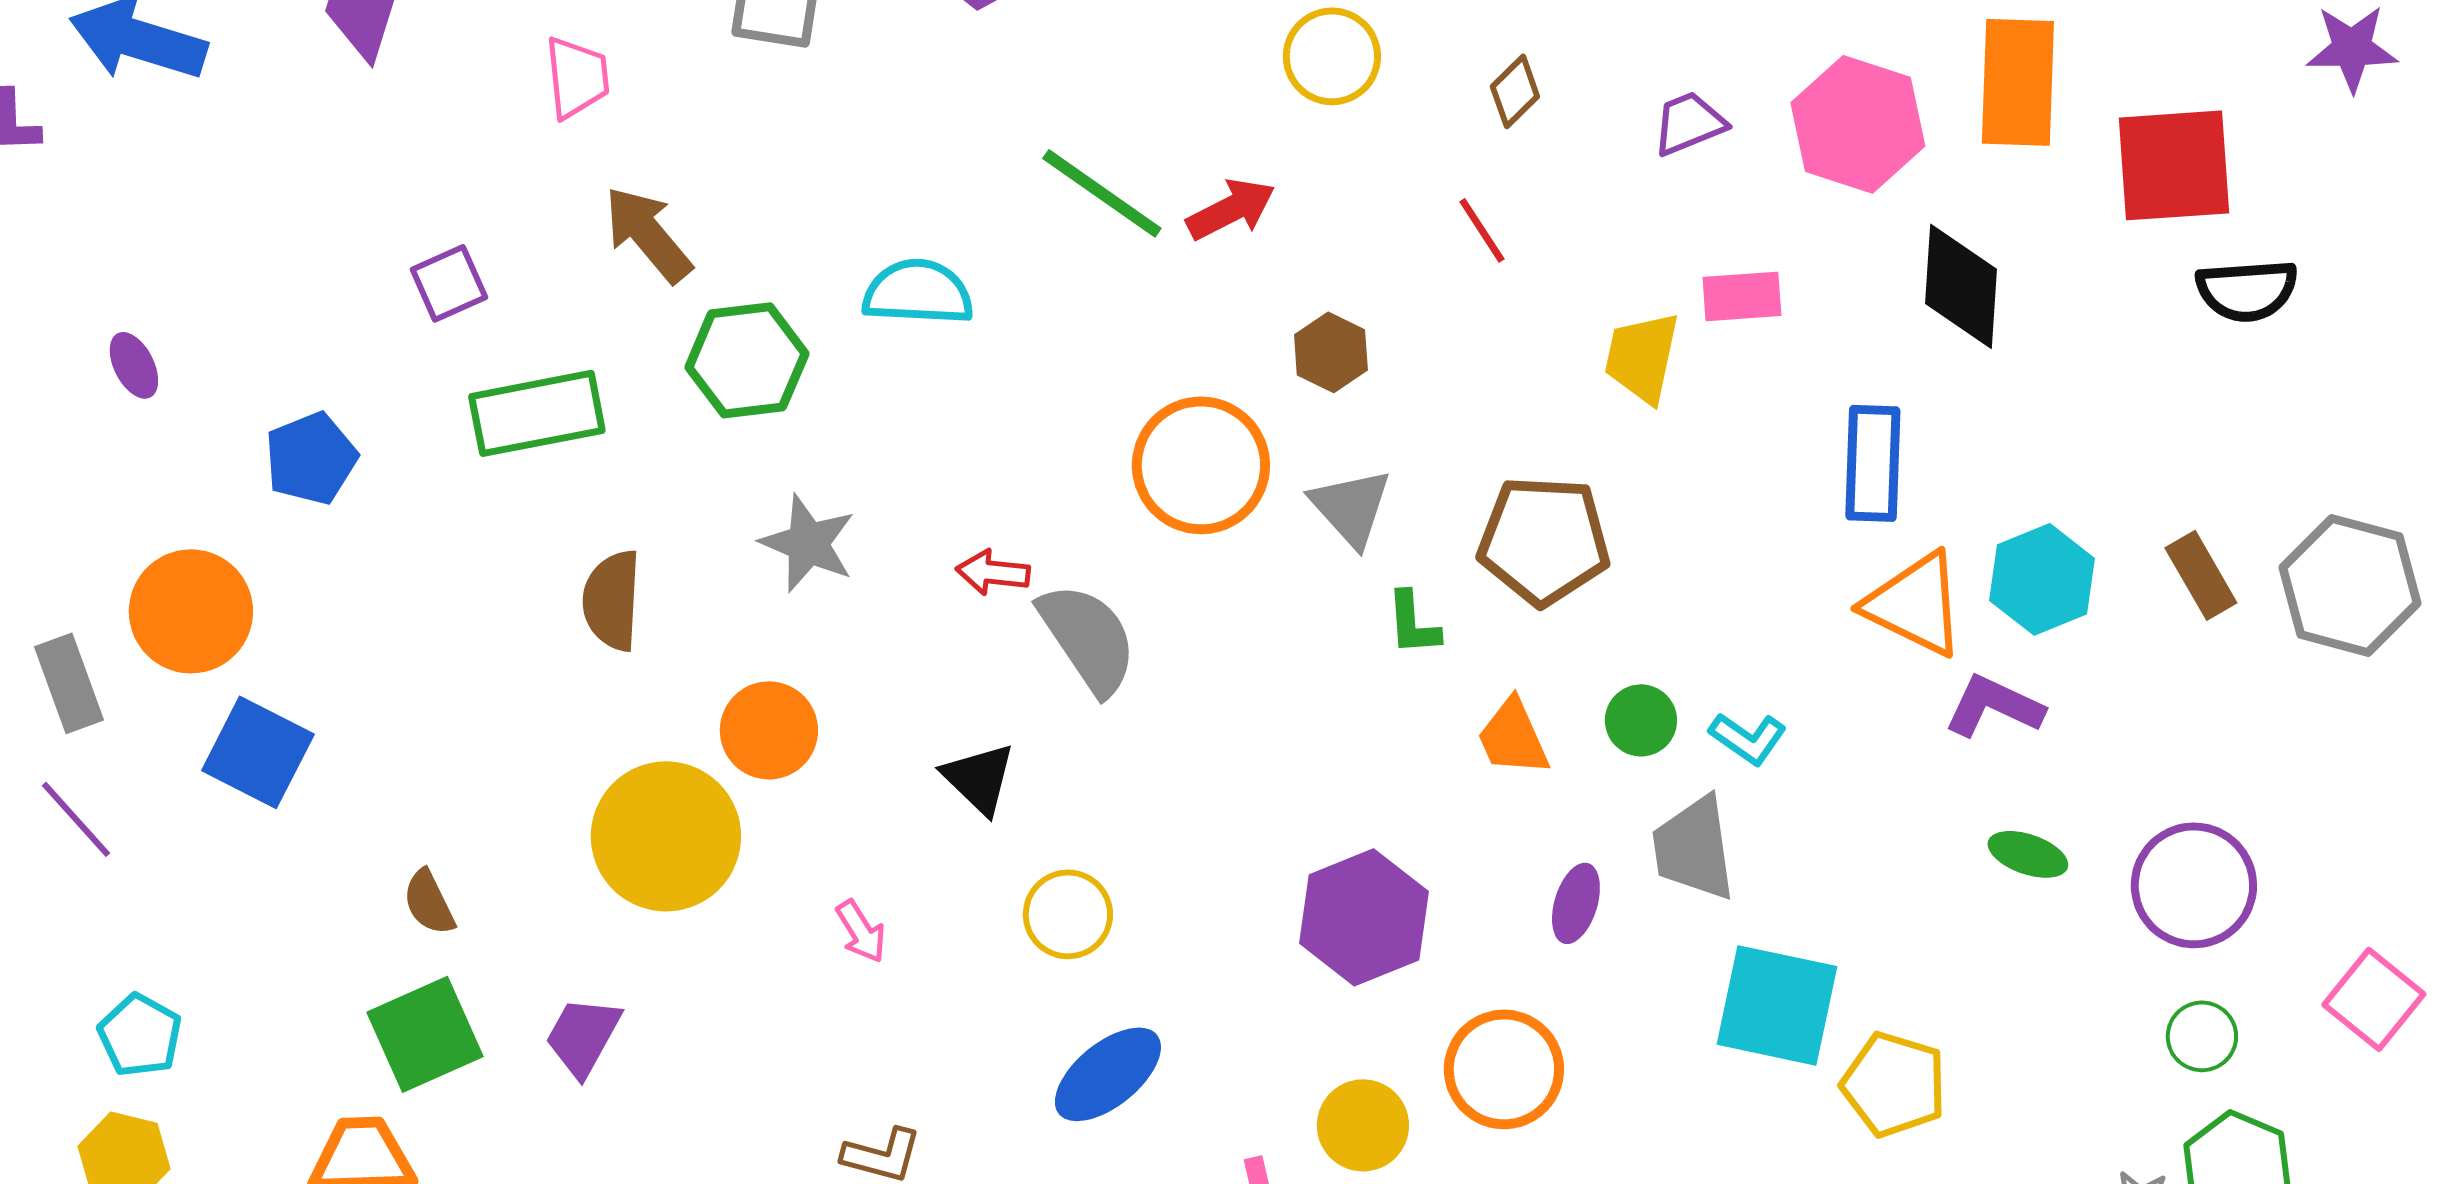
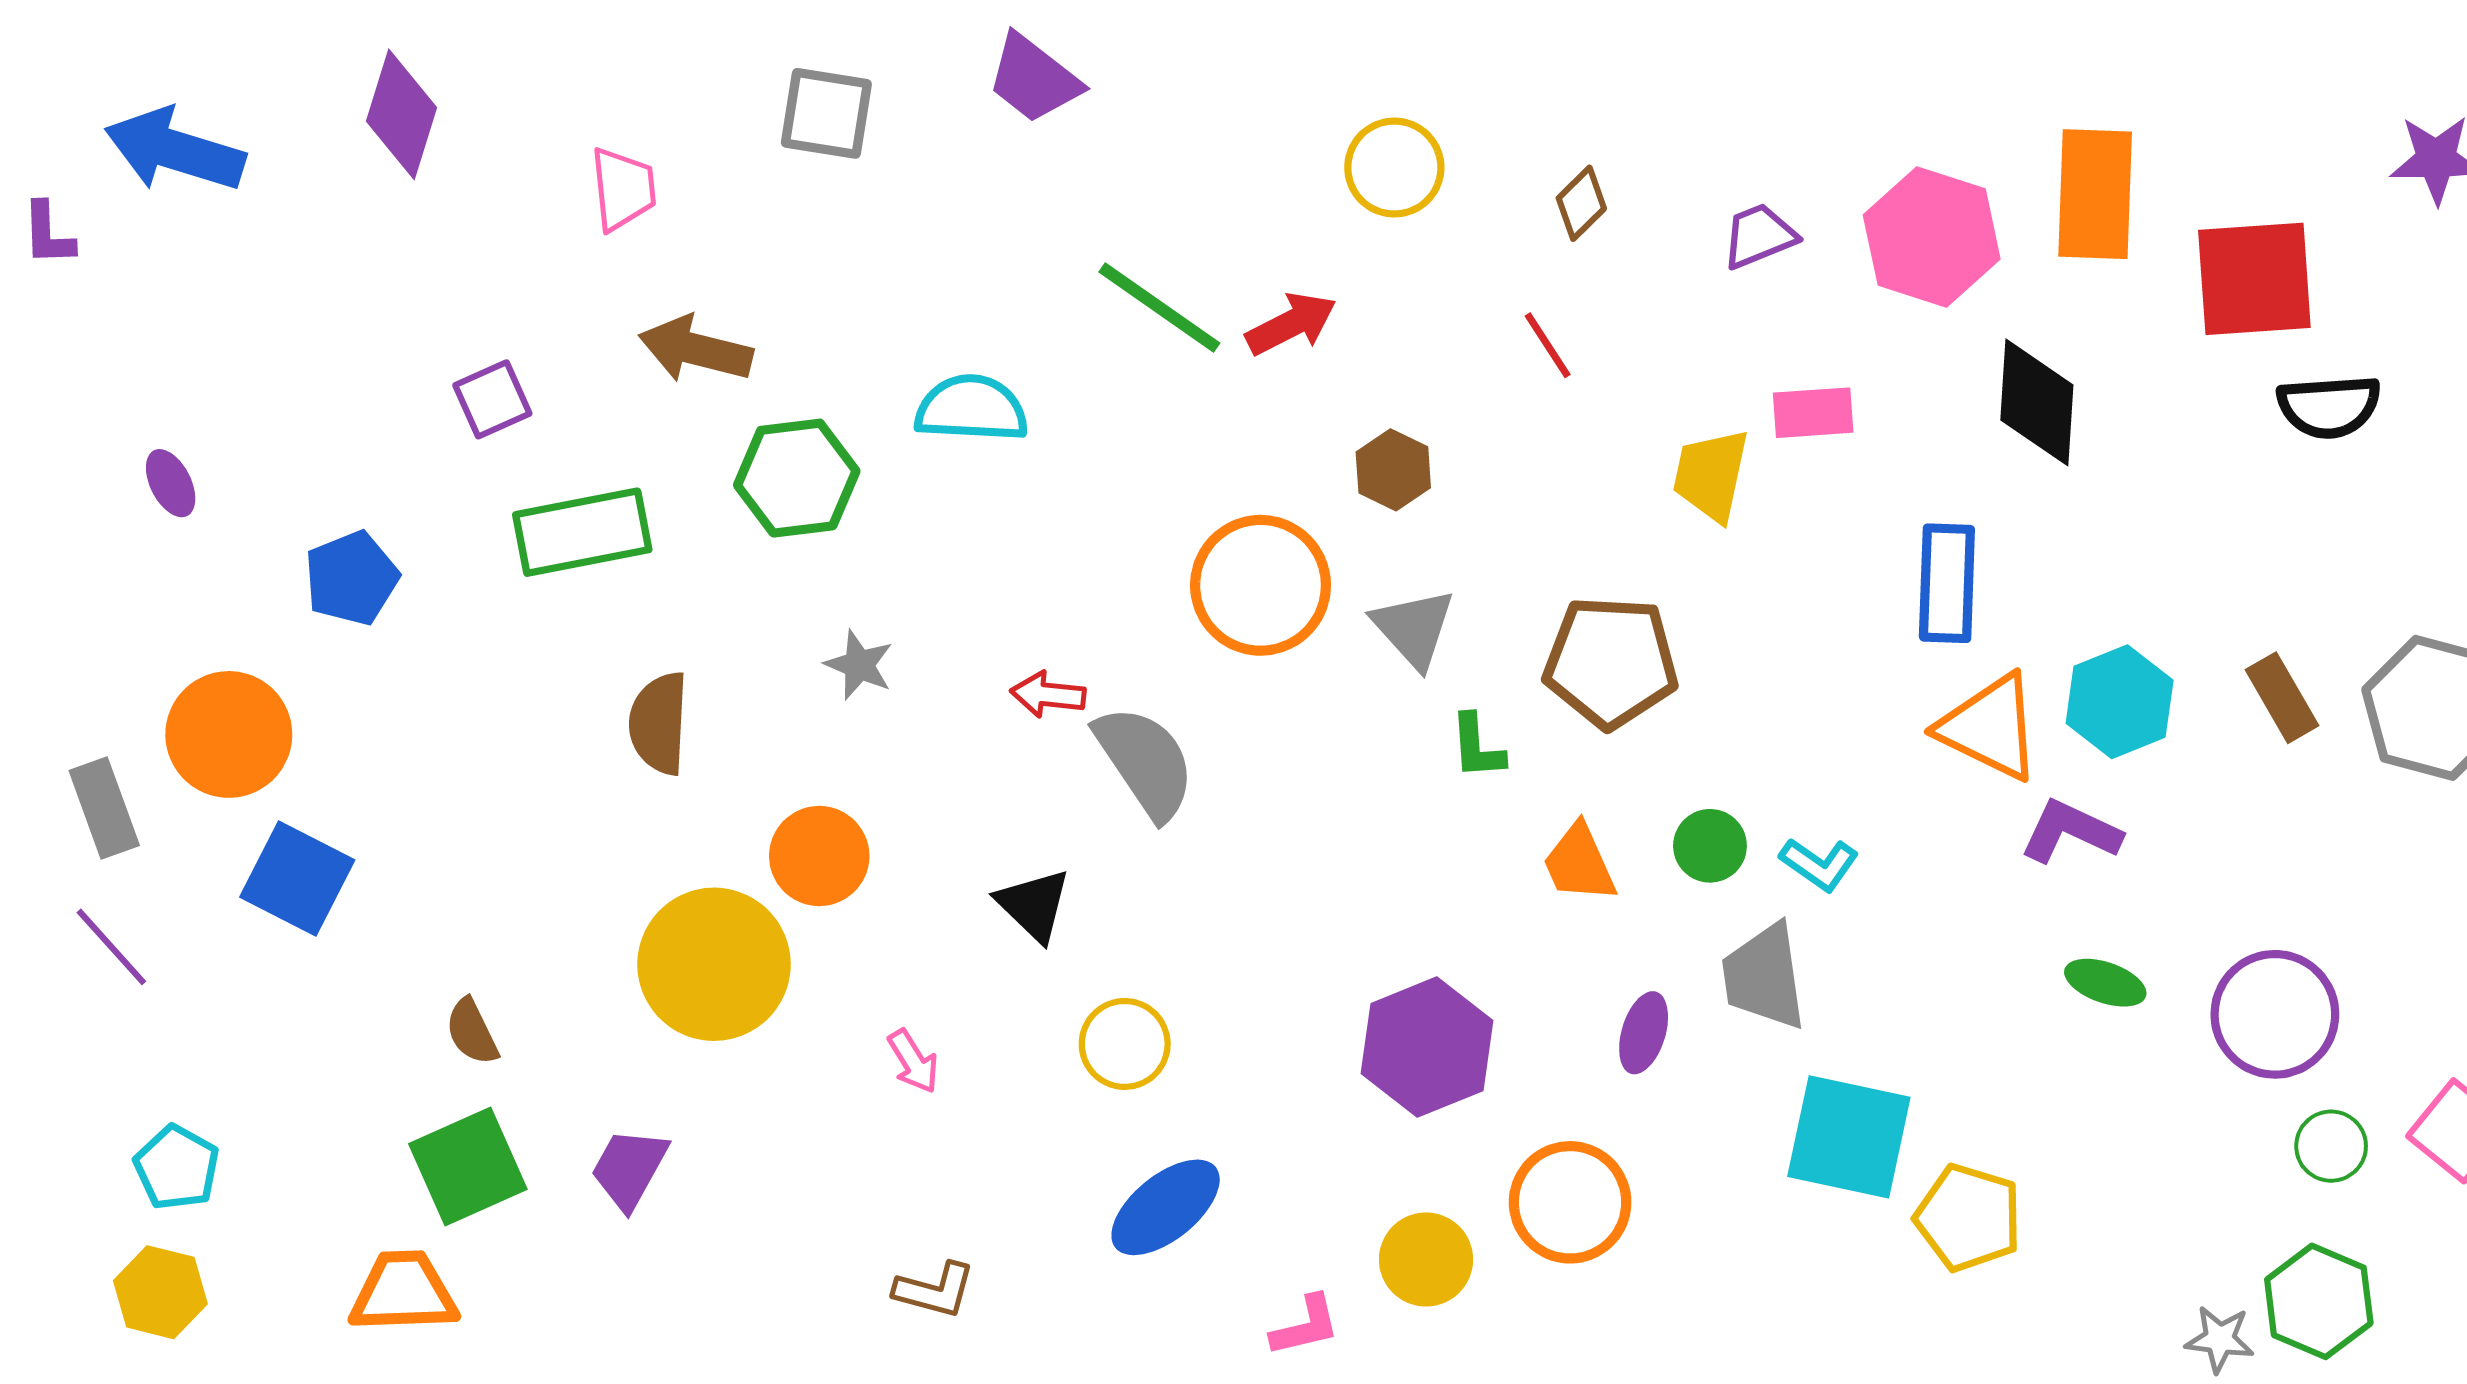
brown arrow: (648, 234) -> (696, 349), turned -36
gray star: (808, 543) -> (859, 665), size x0.7
green circle: (2202, 1036) -> (2331, 1146), moved

